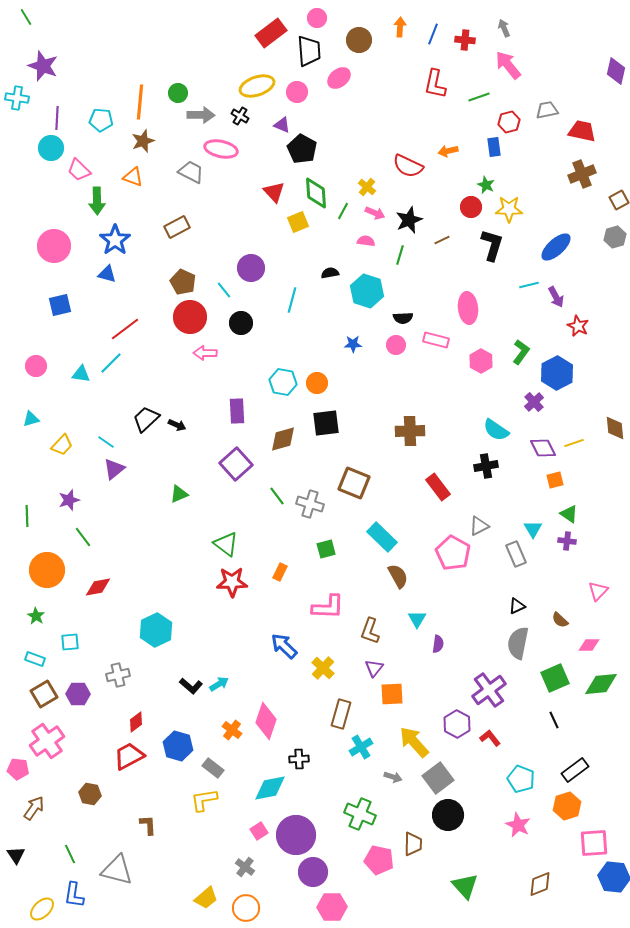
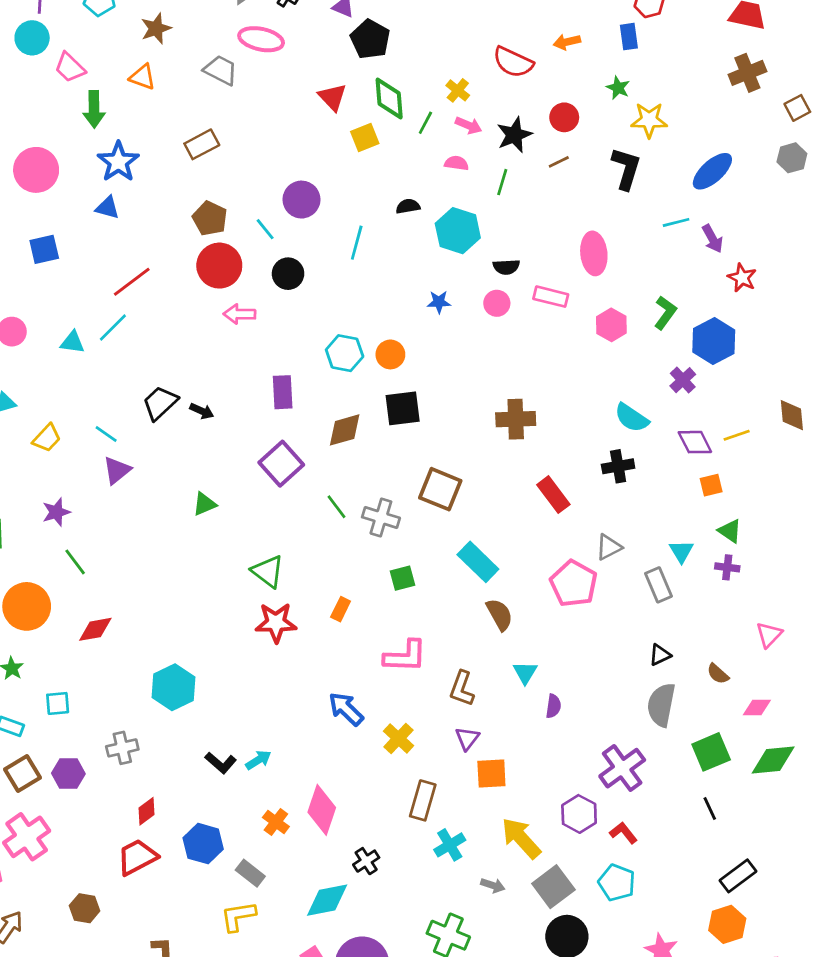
red circle: (471, 207) -> (564, 117), moved
black cross: (299, 759) -> (366, 861), turned -30
cyan pentagon: (521, 779) -> (617, 883), moved

